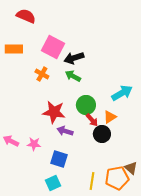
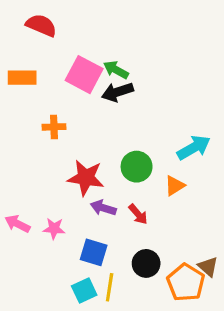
orange cross: (42, 74) -> (54, 127), moved, turned -32
green arrow: (73, 76) -> (116, 70), moved
red arrow: (92, 120) -> (138, 214), moved
black circle: (102, 134) -> (146, 263), moved
orange pentagon: (117, 178) -> (186, 283), turned -30
yellow line: (92, 181) -> (110, 287), moved

